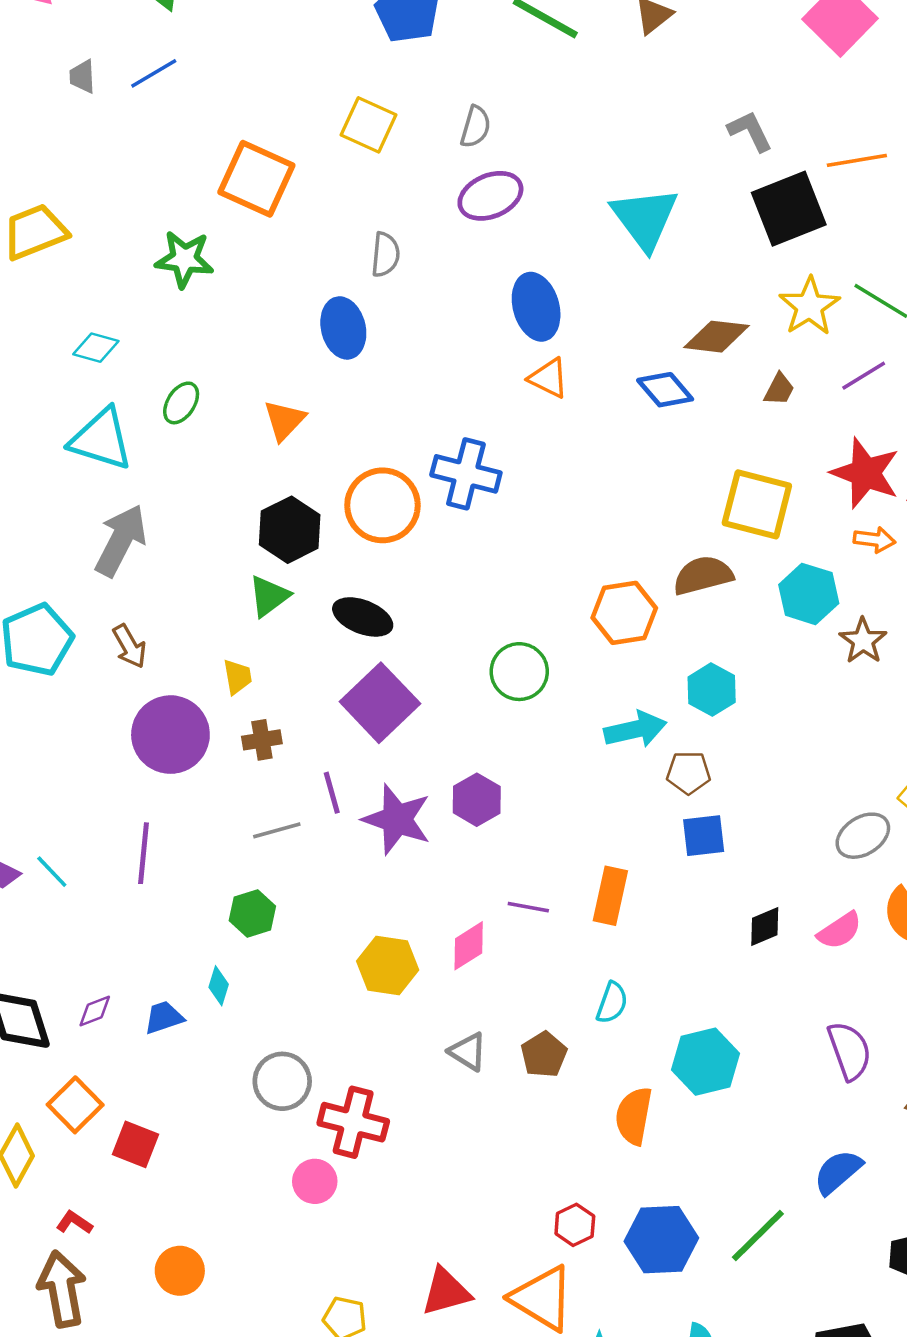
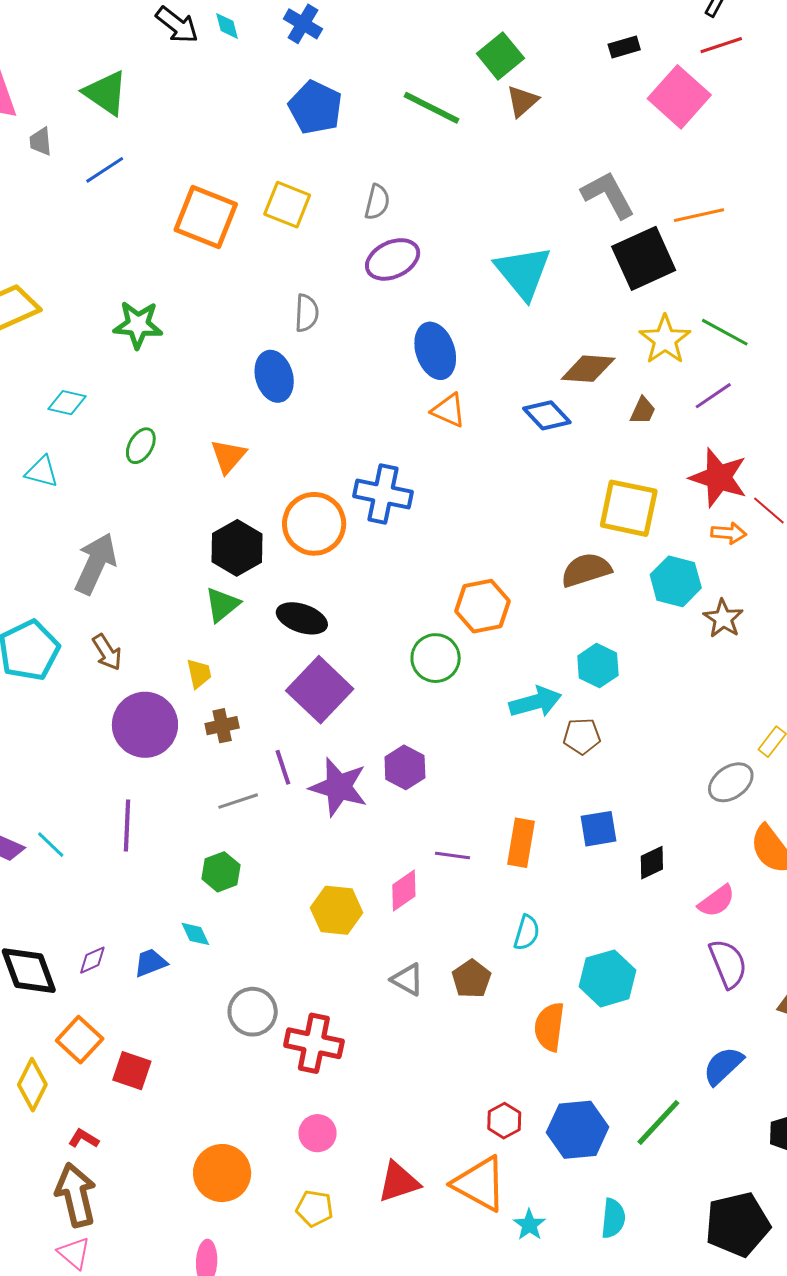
gray trapezoid: (82, 76) -> (40, 141), moved
gray L-shape: (750, 131) -> (608, 195), size x1.4
orange square: (256, 179) -> (206, 217), moved
cyan triangle: (101, 439) -> (42, 472), moved, size x0.6
orange hexagon: (624, 613) -> (483, 606), moved
blue square: (704, 836) -> (599, 829), moved
pink semicircle: (840, 931) -> (717, 901), moved
cyan diamond: (219, 986) -> (195, 934), turned -40
pink circle: (315, 1181) -> (318, 1133), moved
orange circle: (180, 1271) -> (222, 1173), moved, size x1.4

